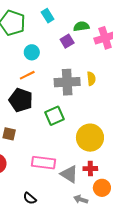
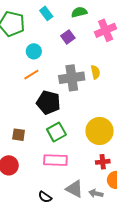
green semicircle: (81, 26) -> (79, 12), moved
black pentagon: (21, 100) -> (48, 102), moved
green square: (54, 116) -> (56, 132), moved
gray triangle: (69, 174) -> (74, 189), moved

